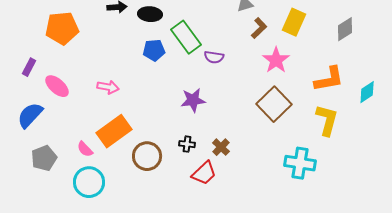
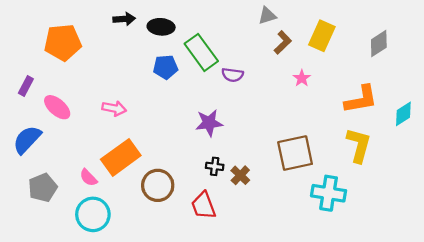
pink star: (276, 60) -> (302, 78), size x0.6
brown square: (274, 104) -> (295, 153), moved, turned 32
black cross: (187, 144) -> (215, 166), moved
red trapezoid: (204, 173) -> (203, 205), moved, turned 112

